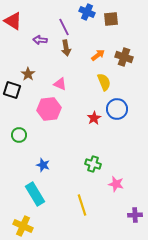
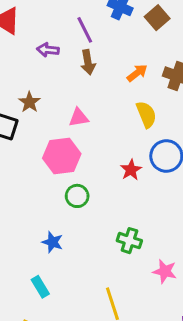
brown square: (111, 19) -> (157, 18), turned -35
pink triangle: (60, 84) -> (79, 118), turned -32
green circle: (19, 135) -> (77, 196), moved
cyan rectangle: (35, 194) -> (40, 287), size x0.6

